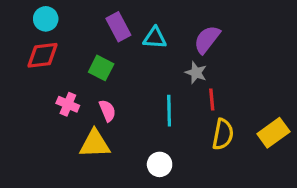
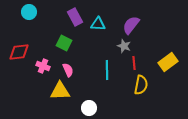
red diamond: (43, 55) -> (19, 52), moved
yellow rectangle: (273, 133) -> (168, 62), moved
white circle: (160, 164) -> (89, 108), moved

